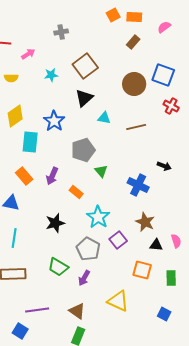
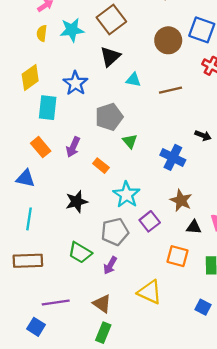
cyan star: (51, 75) -> (72, 30), size x1.5
yellow semicircle: (11, 78) -> (42, 33), moved, turned 96
gray pentagon: (88, 249) -> (115, 232), turned 30

